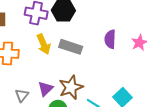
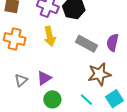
gray rectangle: (71, 47) -> (86, 44), moved
brown star: (71, 87) -> (99, 74), moved

